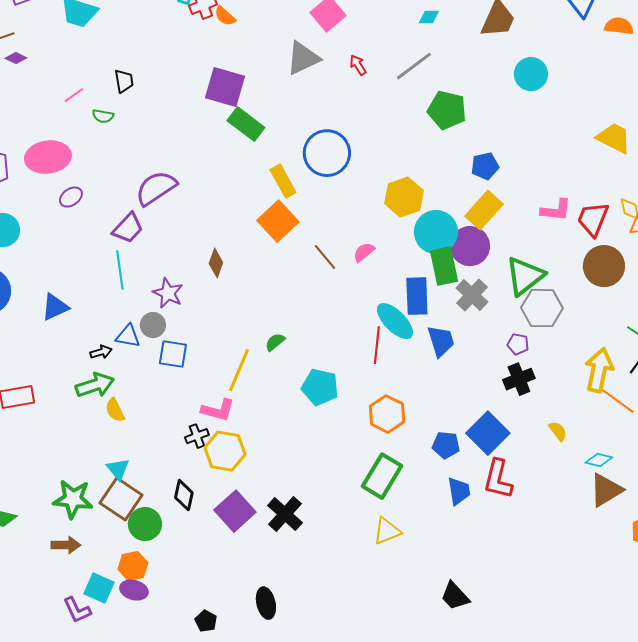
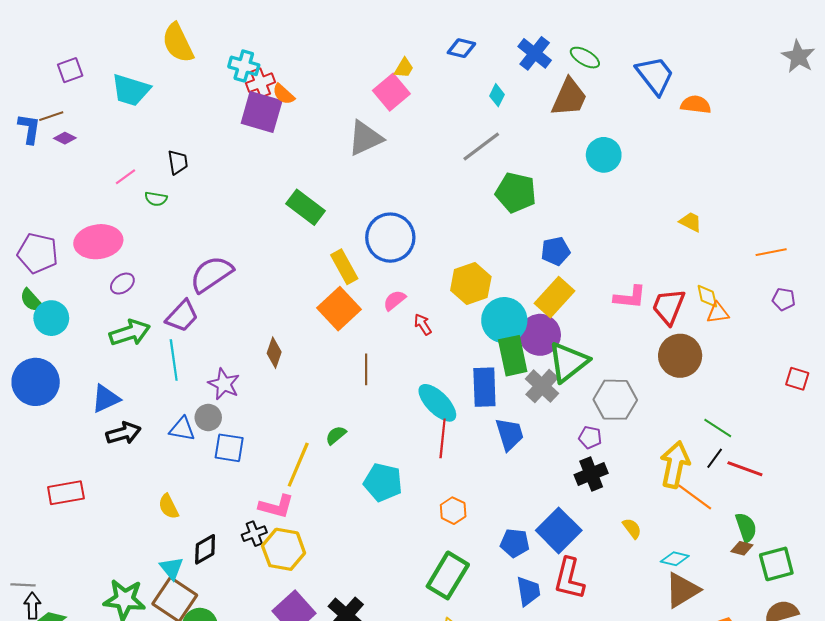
cyan diamond: (429, 17) -> (497, 95), turned -65
red arrow: (358, 65) -> (423, 324), moved
purple square: (225, 87) -> (262, 112), moved
yellow trapezoid: (614, 138) -> (691, 222), size x0.6
pink semicircle: (364, 252) -> (394, 300), moved
brown line: (325, 257) -> (366, 369), moved, turned 40
green triangle: (525, 276) -> (568, 362), moved
cyan ellipse: (395, 321) -> (437, 403), moved
black arrow: (101, 352) -> (123, 433), moved, size x1.5
green arrow: (95, 385) -> (130, 333), moved
orange hexagon: (387, 414) -> (453, 511), size x0.7
black diamond: (184, 495) -> (205, 549), moved, turned 48

